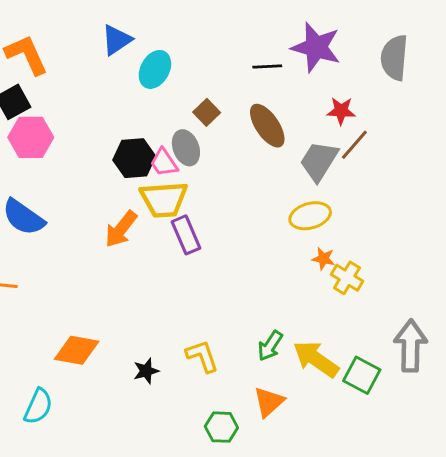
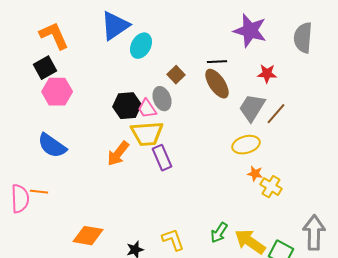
blue triangle: (117, 40) -> (115, 26), size x1.4
black line: (267, 66) -> (217, 62), moved
brown line: (354, 145) -> (276, 114), moved

